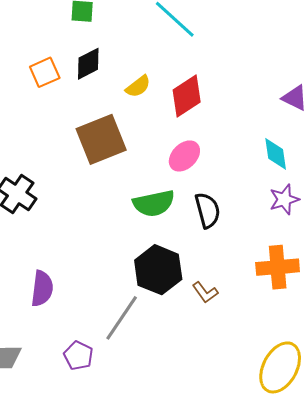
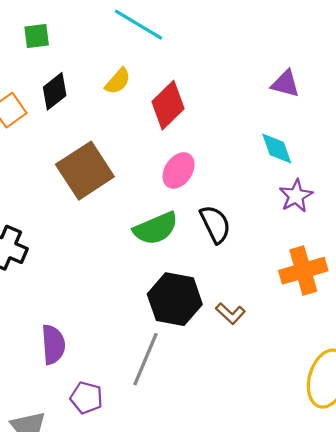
yellow semicircle: (138, 86) -> (118, 81), moved
purple pentagon: (78, 356) -> (86, 398), moved

